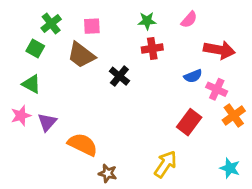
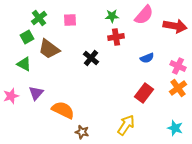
pink semicircle: (189, 20) -> (144, 15), size x1.5
green square: (35, 48) -> (27, 37), turned 32
red arrow: (219, 50) -> (175, 26), moved
brown trapezoid: (81, 55) -> (49, 49), moved
pink cross: (217, 89) -> (178, 66), moved
pink star: (21, 116) -> (11, 96), moved

